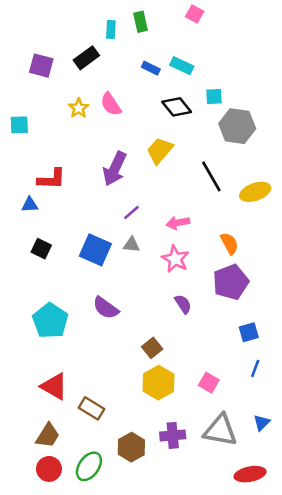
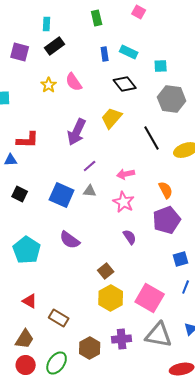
cyan rectangle: (111, 29) -> (47, 24), moved
blue rectangle: (151, 68) -> (105, 54), turned 56
cyan square: (214, 96) -> (161, 66), moved
pink square: (209, 383) -> (150, 298), size x1.8
red triangle: (54, 386) -> (30, 301), size x0.7

